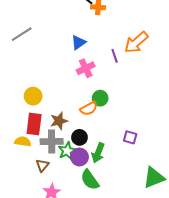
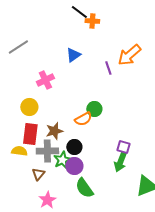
pink cross: (86, 68) -> (45, 80), moved
green arrow: (98, 153) -> (120, 162), moved

